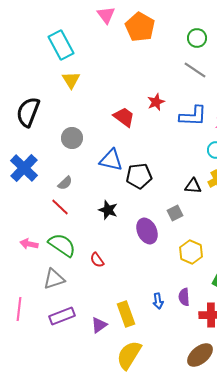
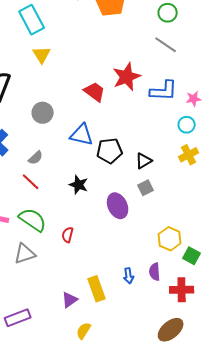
red star: (156, 102) -> (127, 77), size x1.6
black triangle: (193, 186) -> (144, 161), moved, turned -36
yellow hexagon: (191, 252) -> (170, 239), moved
red semicircle: (97, 260) -> (68, 235), turned 49
purple rectangle: (62, 316) -> (18, 318), moved
yellow semicircle: (129, 355) -> (84, 331), moved, size x0.6

